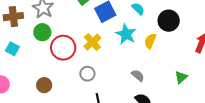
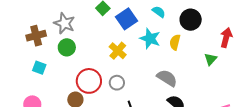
red circle: (63, 48) -> (89, 81), moved
gray semicircle: (138, 76) -> (167, 78), size x1.5
green triangle: (181, 77) -> (211, 59), moved

